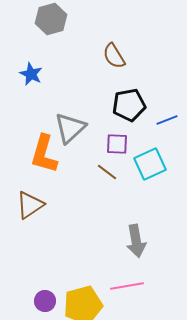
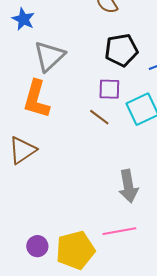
gray triangle: (70, 128) -> (49, 56), moved

